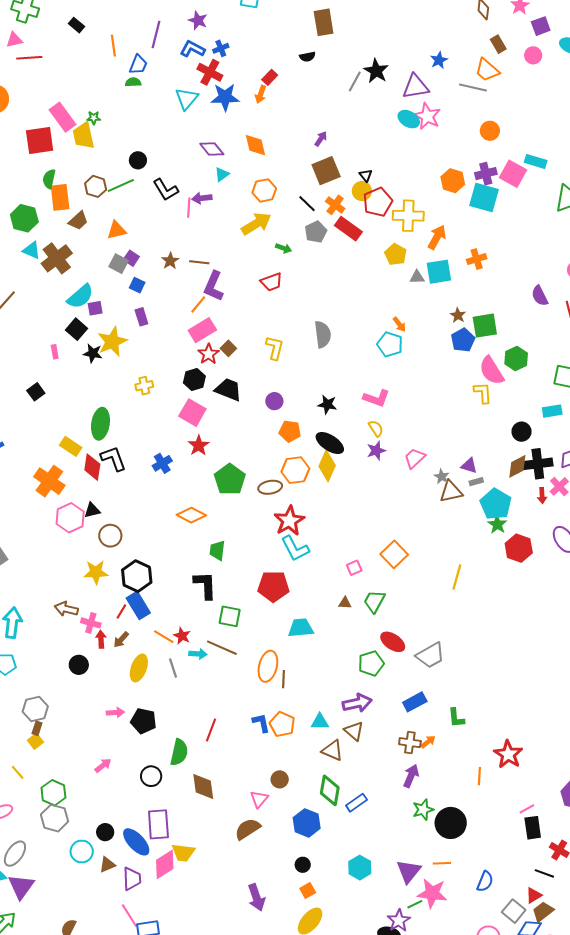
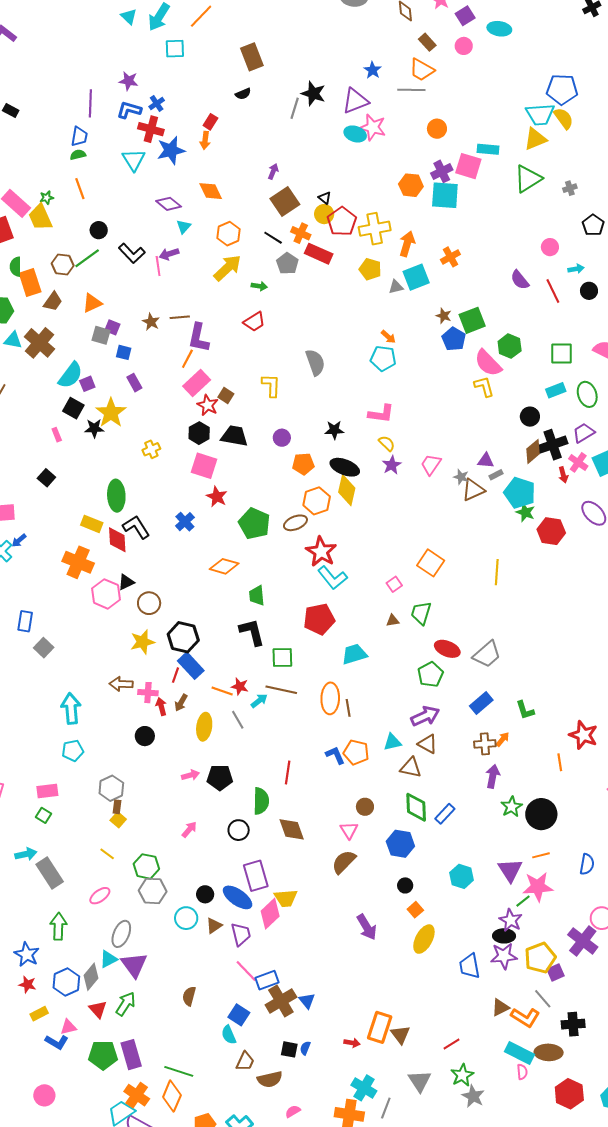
orange line: (113, 46) -> (80, 189), moved
cyan arrow: (198, 654) -> (259, 701), turned -30

